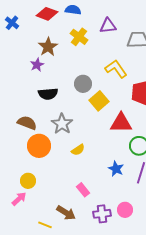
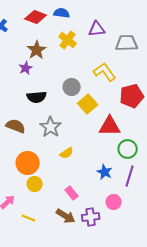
orange circle: (39, 146) -> (28, 163), moved
yellow circle: (28, 181) -> (35, 184), moved
pink circle: (125, 210) -> (114, 202), moved
brown arrow: (66, 213) -> (66, 216), moved
yellow line: (45, 225) -> (29, 218), moved

